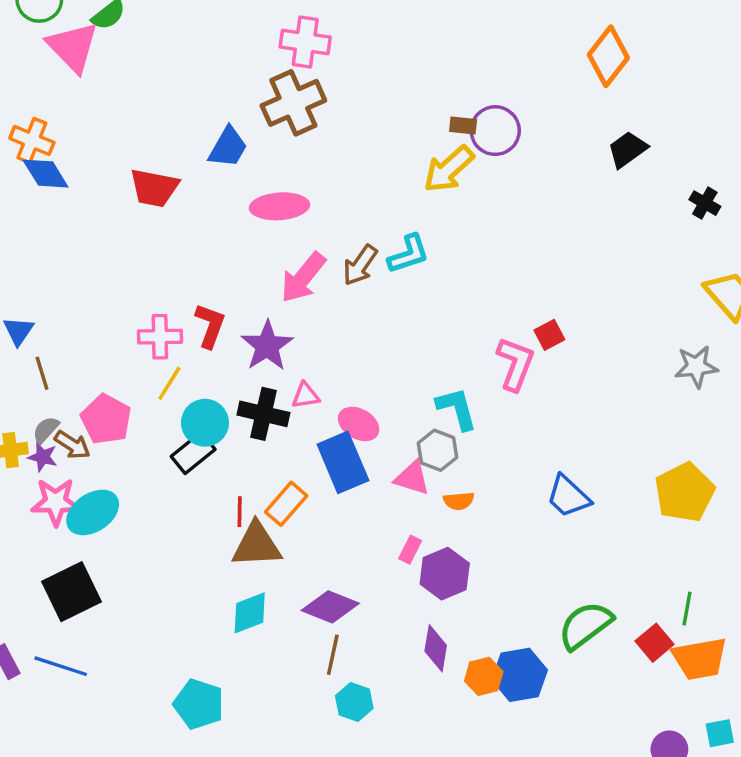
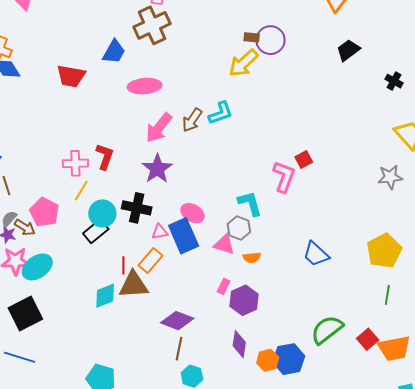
purple star: (267, 346) -> (157, 169), moved
pink triangle: (305, 396) -> (160, 232), moved
green line: (687, 609) -> (387, 295), moved
cyan diamond: (250, 613) -> (105, 296), moved

